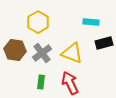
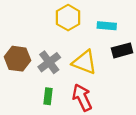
yellow hexagon: (38, 22) -> (68, 18), moved

